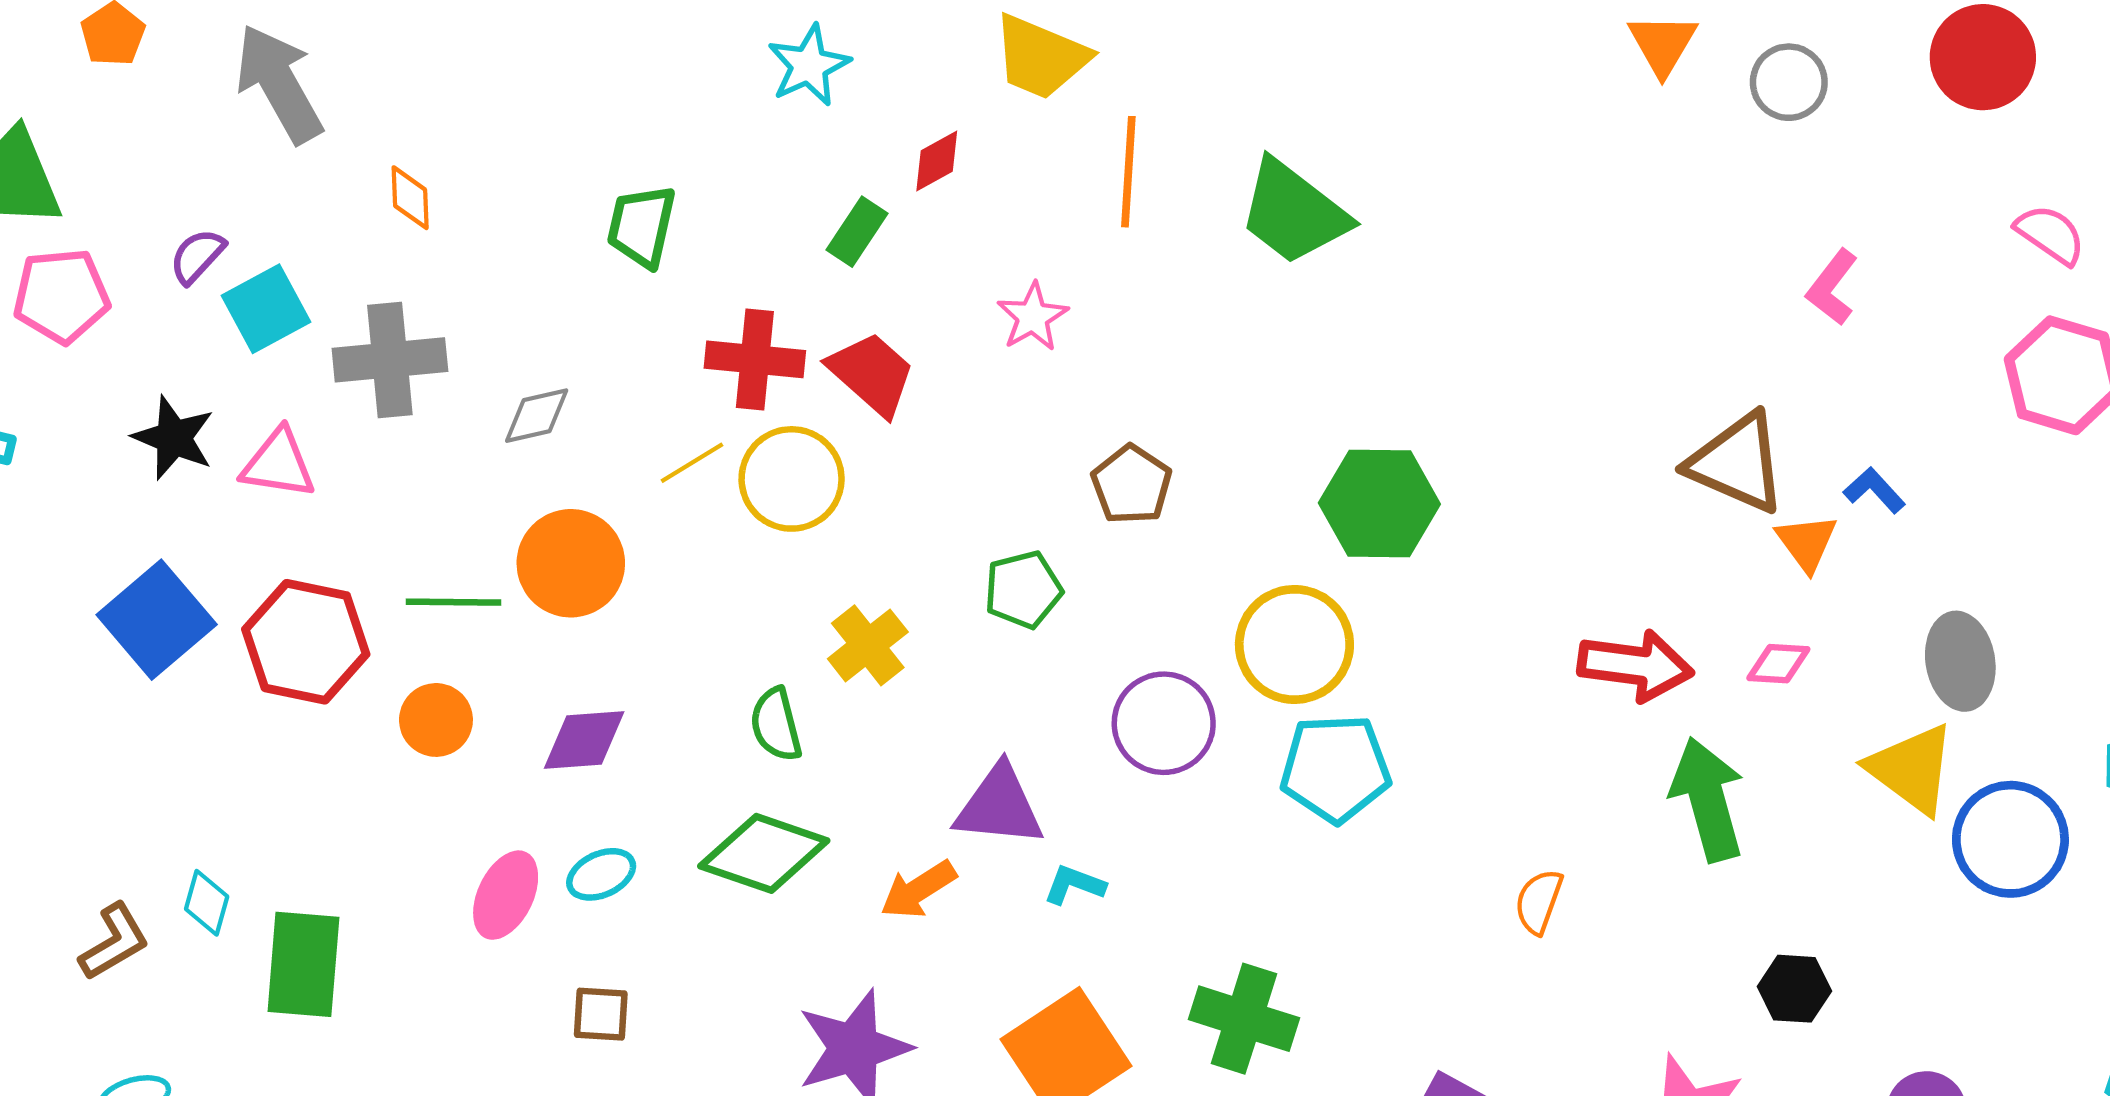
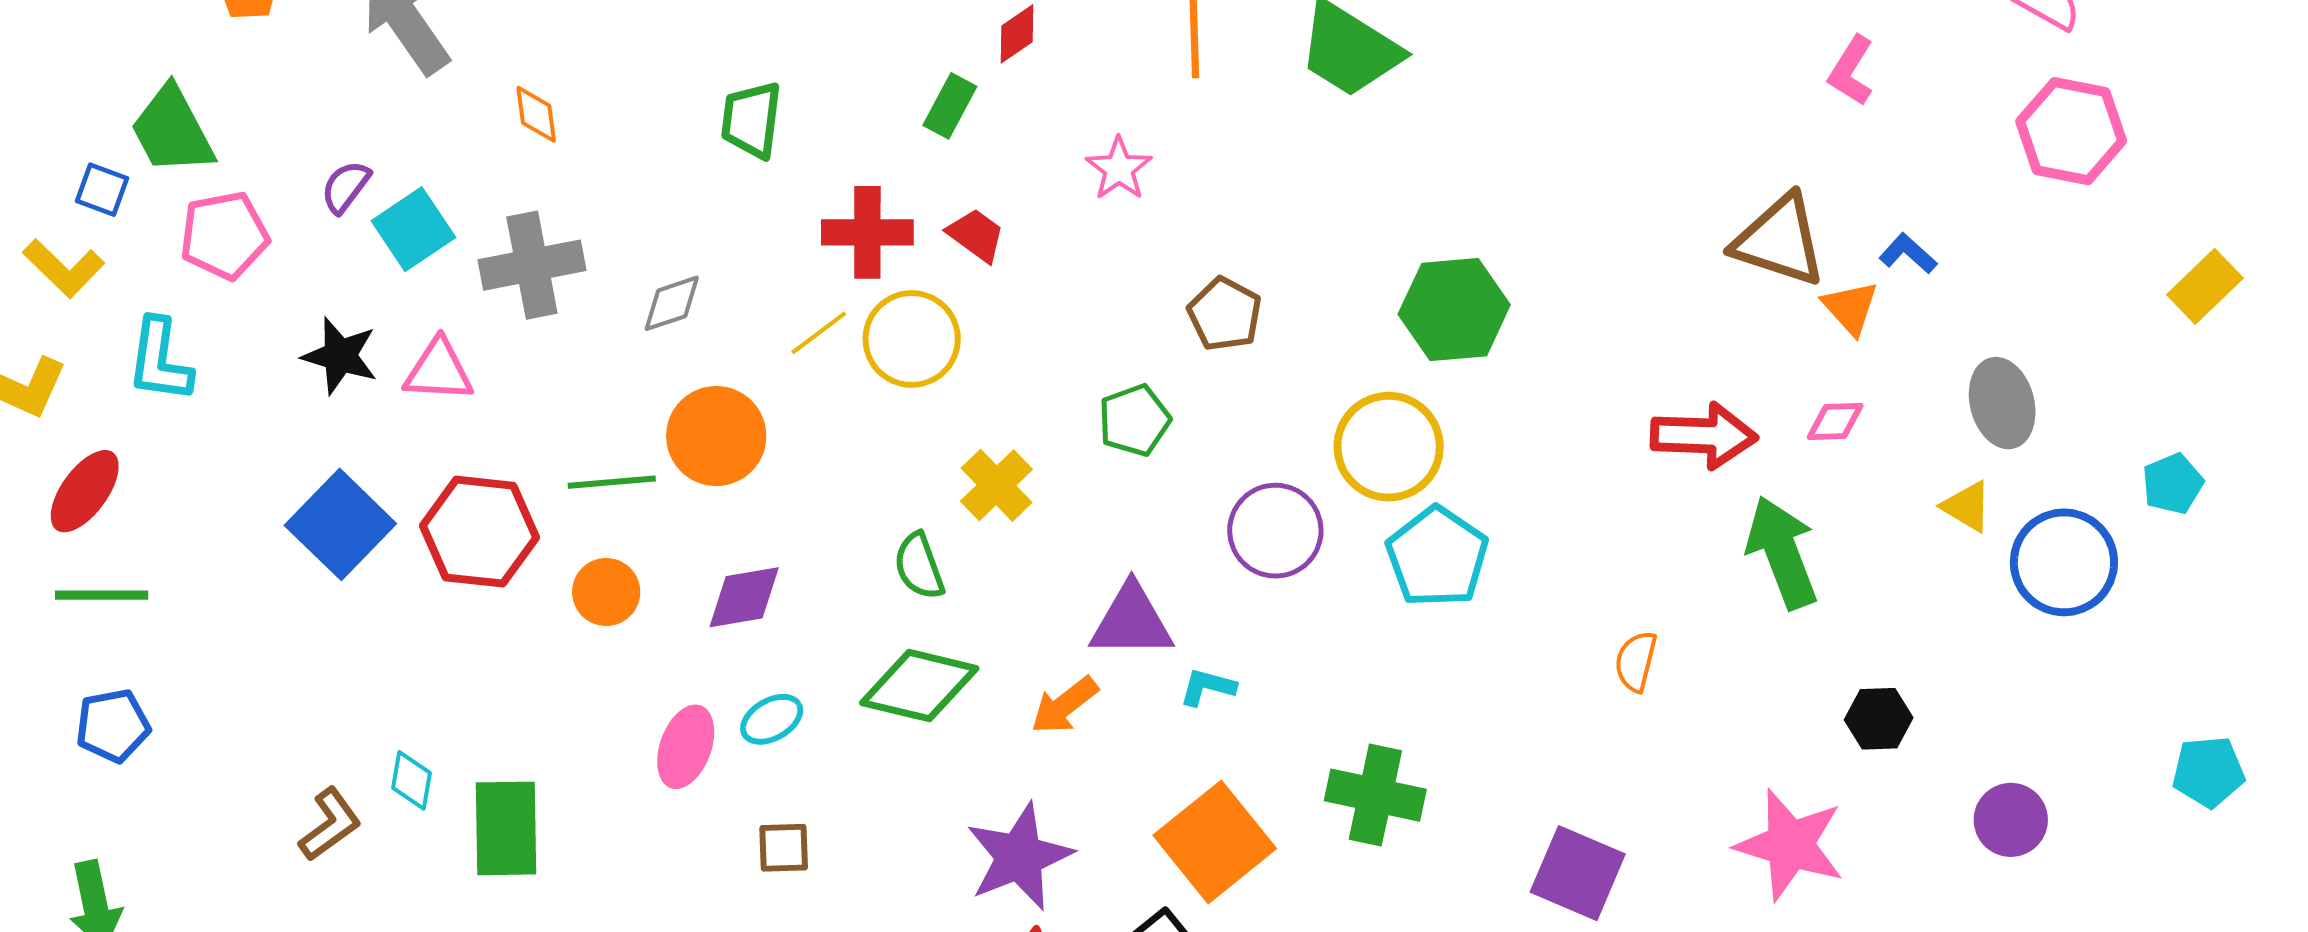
red trapezoid: (872, 374) -> (976, 235), size x0.7
cyan pentagon: (1335, 768) -> (1437, 557), turned -30
yellow triangle: (1912, 769) -> (1967, 506), size x0.6

